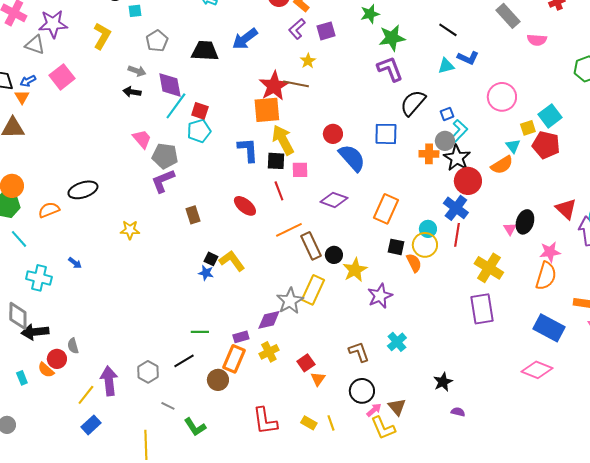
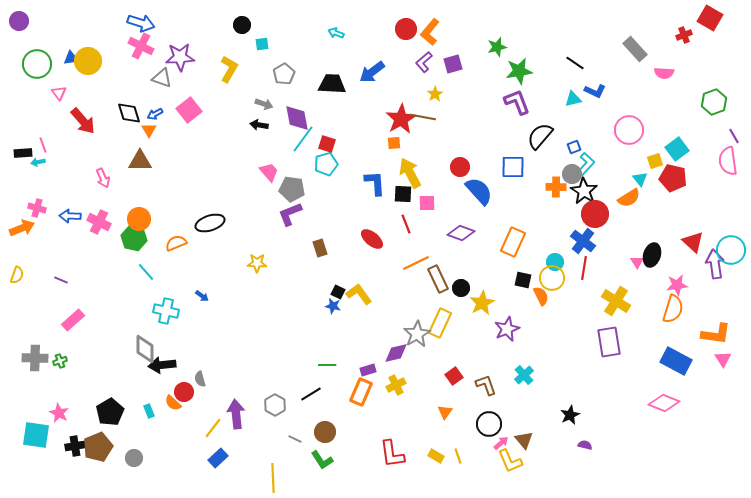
orange square: (267, 110) -> (394, 143), size x0.5
red square: (306, 363) -> (454, 376), moved
brown circle: (218, 380) -> (325, 432), moved

